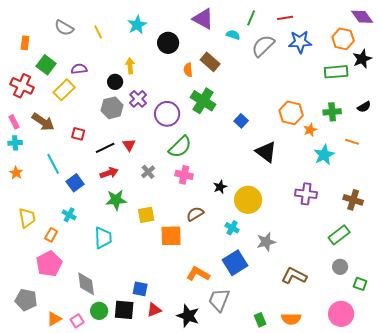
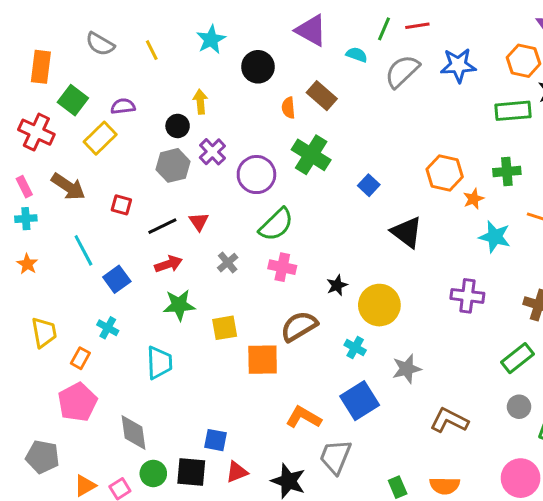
red line: (285, 18) -> (417, 26), moved
orange rectangle: (25, 43) -> (41, 67), size x1.5
cyan star: (324, 155) -> (495, 237), turned -30
brown semicircle: (195, 214) -> (299, 326), size x1.4

